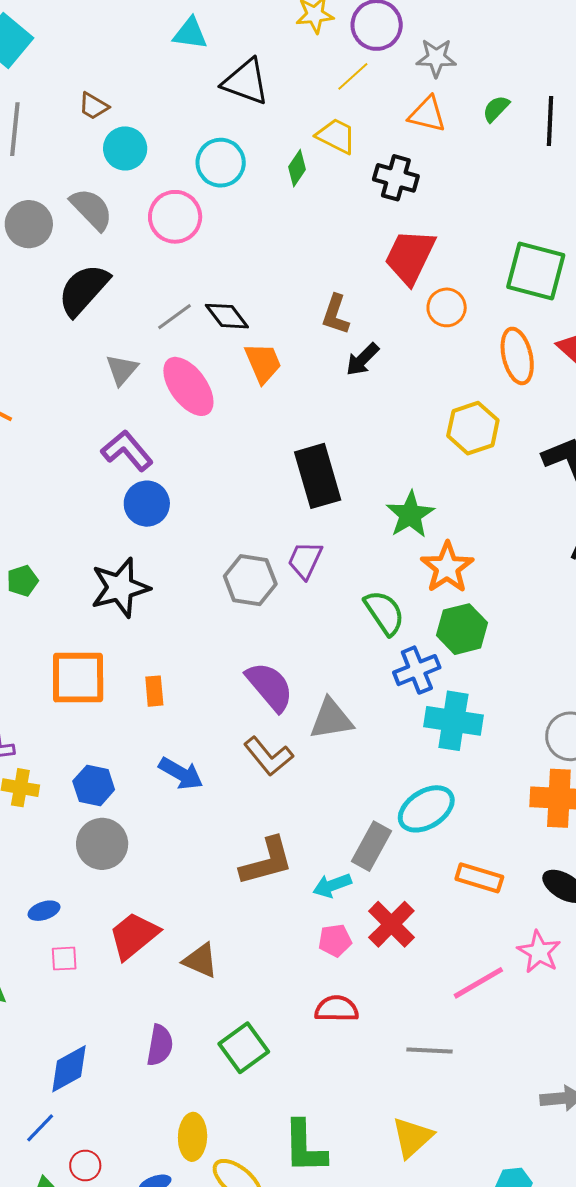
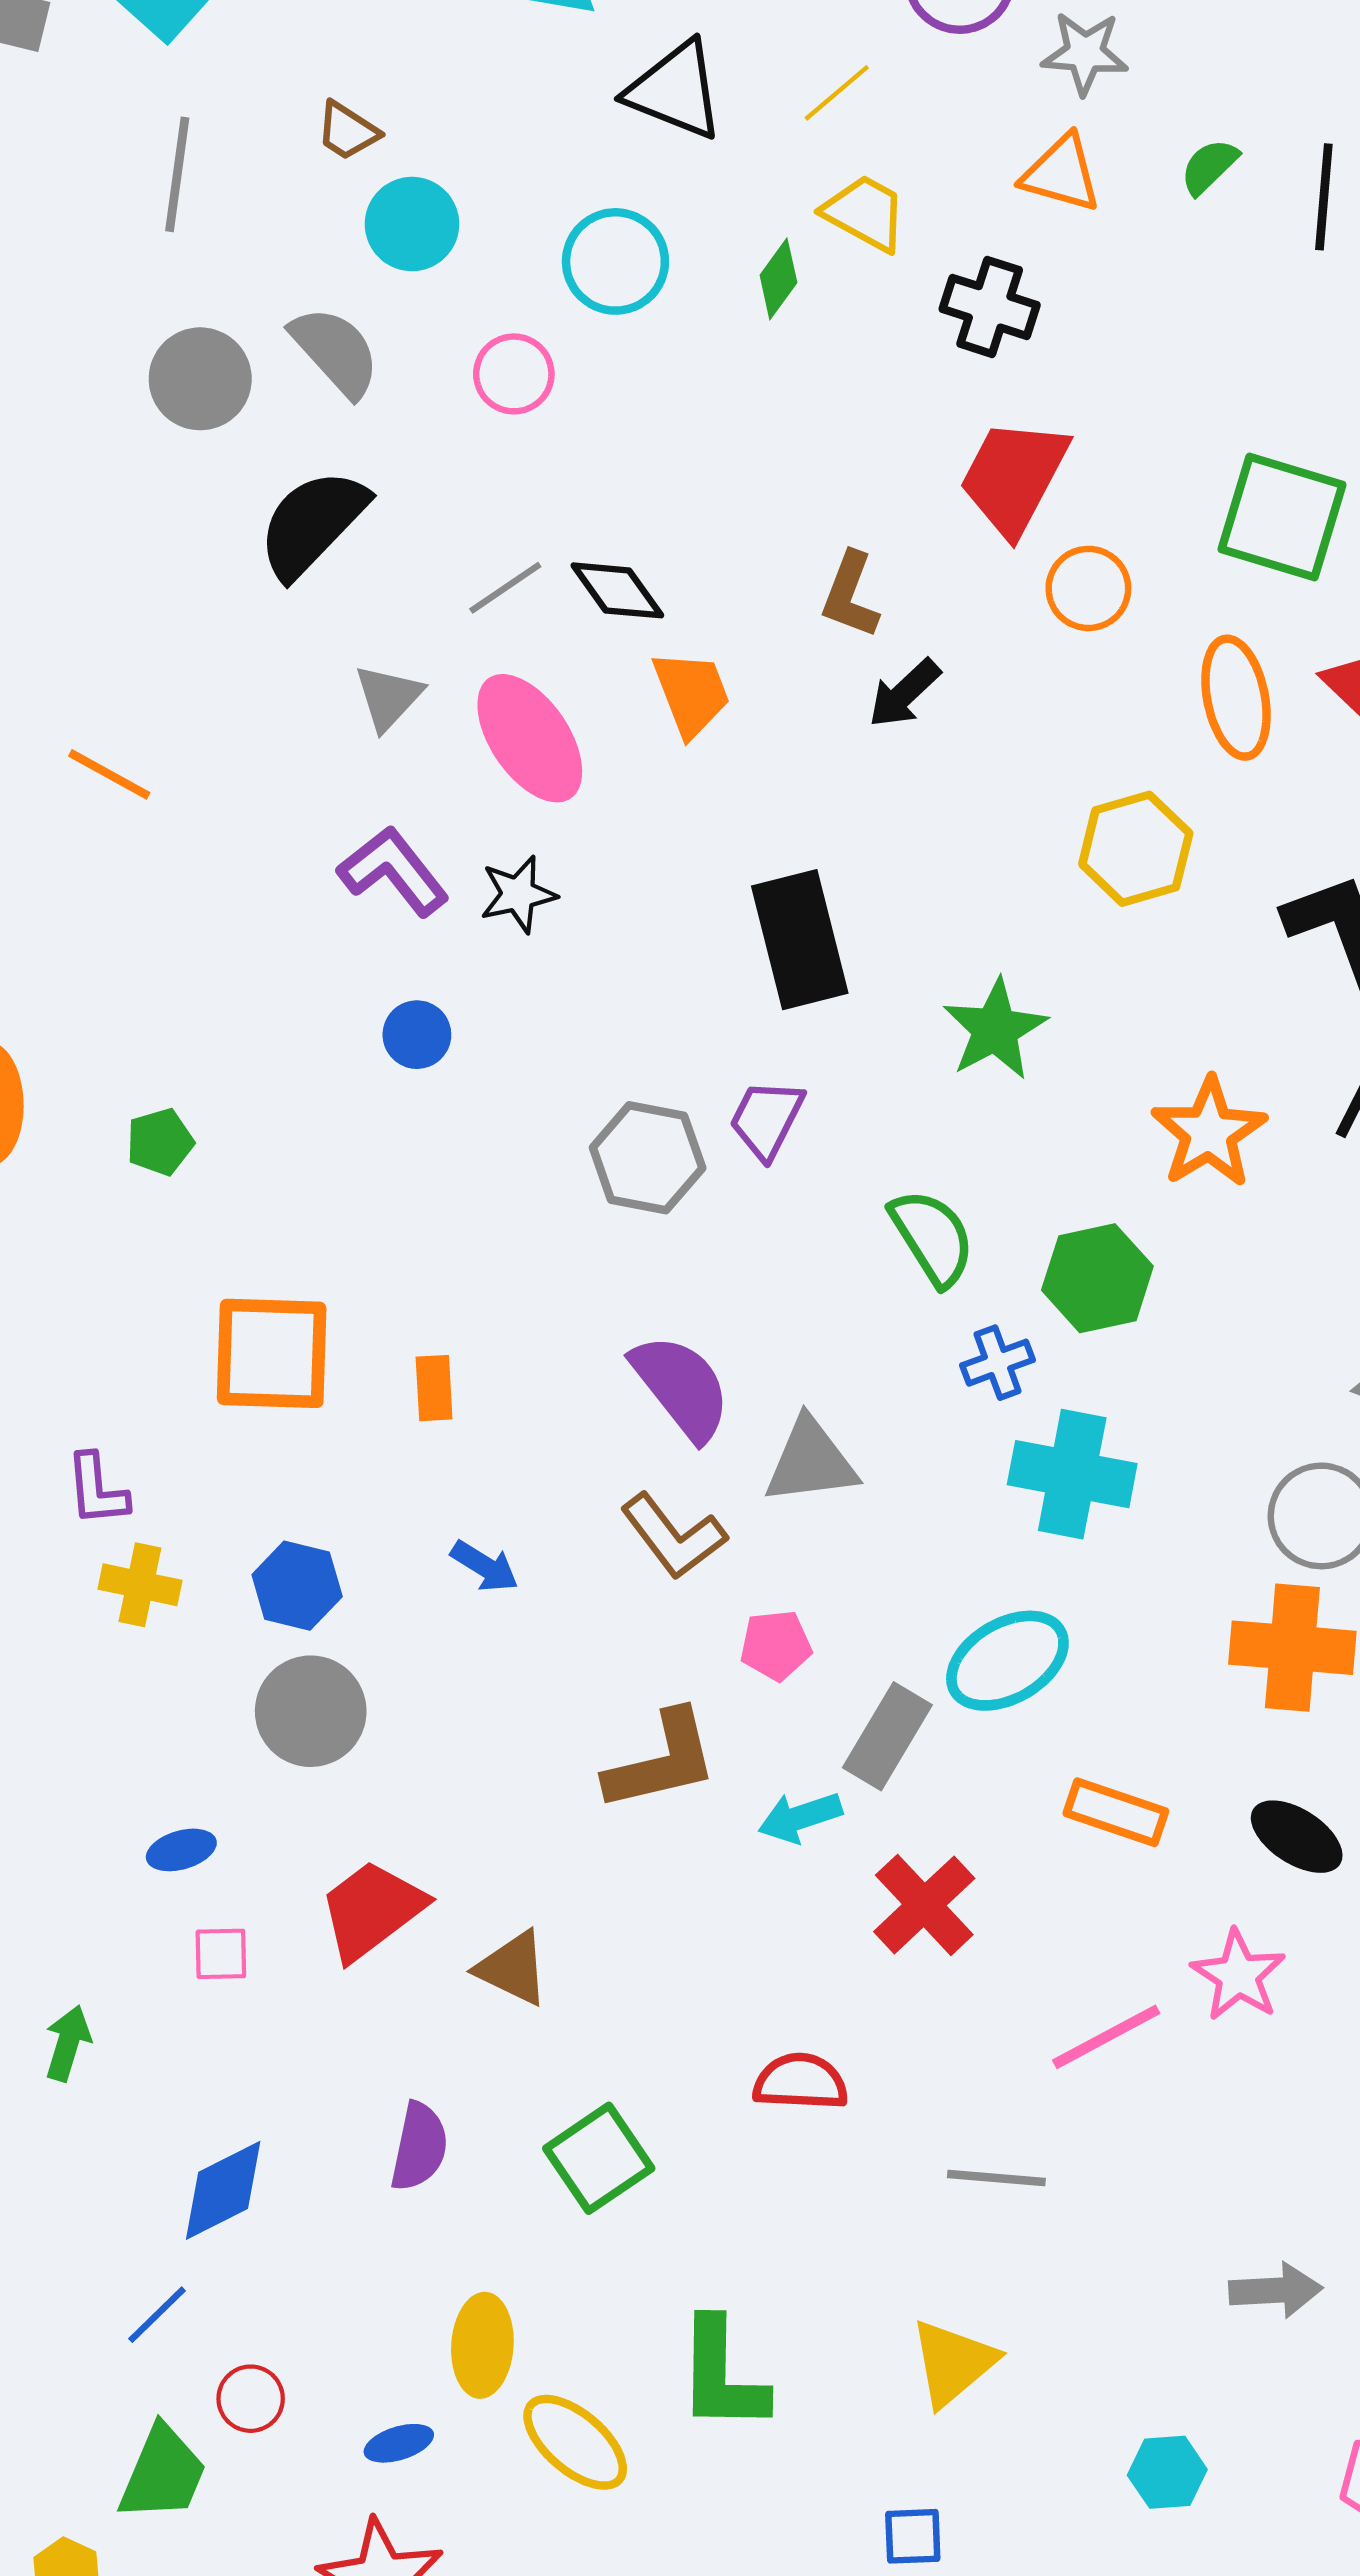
yellow line: (353, 76) -> (837, 93), moved
pink circle: (175, 217) -> (514, 374), size x0.7
blue circle: (147, 504) -> (417, 1035), moved, size x0.7
orange star: (447, 567) -> (1209, 1133), moved
black star: (120, 588) -> (518, 894), moved, size x0.6
blue cross: (417, 670) -> (998, 1363), size x0.7
blue arrow: (181, 773) -> (485, 1566), size x0.7
pink pentagon: (335, 940) -> (776, 1645), moved

